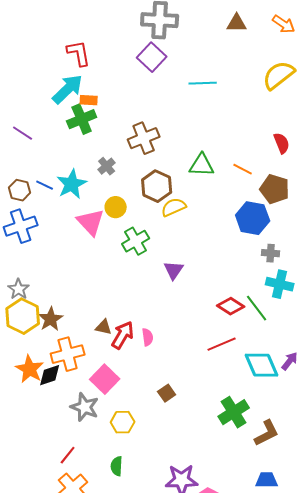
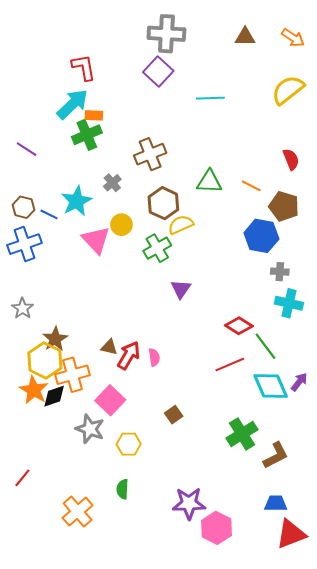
blue line: (45, 185) -> (49, 214), moved
green cross: (136, 241) -> (157, 248), moved
green line: (257, 308) -> (265, 346), moved
yellow hexagon: (23, 316) -> (45, 360), moved
red line: (68, 455) -> (22, 478), moved

